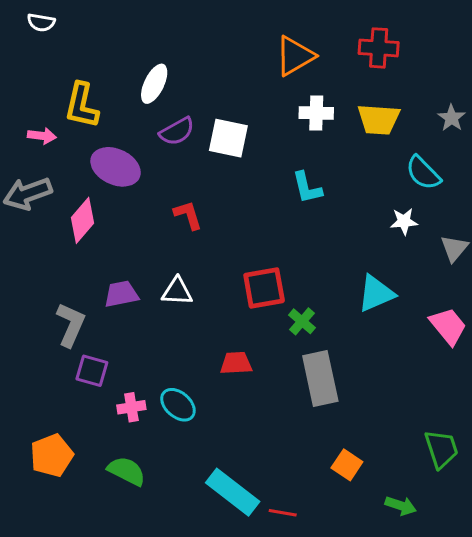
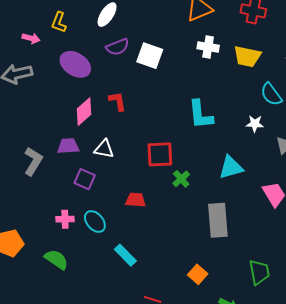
yellow L-shape: (82, 105) -> (59, 22), size x0.7
cyan L-shape: (307, 188) -> (200, 115), moved, size x1.4
pink diamond: (82, 220) -> (84, 112), moved
purple square: (92, 371) -> (85, 179), moved
gray rectangle: (320, 378) -> (218, 220), moved
cyan rectangle: (233, 492) -> (125, 255), moved, size x0.7

